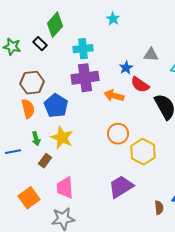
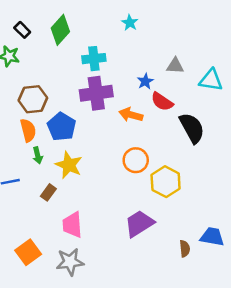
black rectangle: (40, 44) -> (22, 30), moved
green arrow: (36, 139) -> (38, 155), moved
orange square: (29, 198) -> (28, 252), moved

